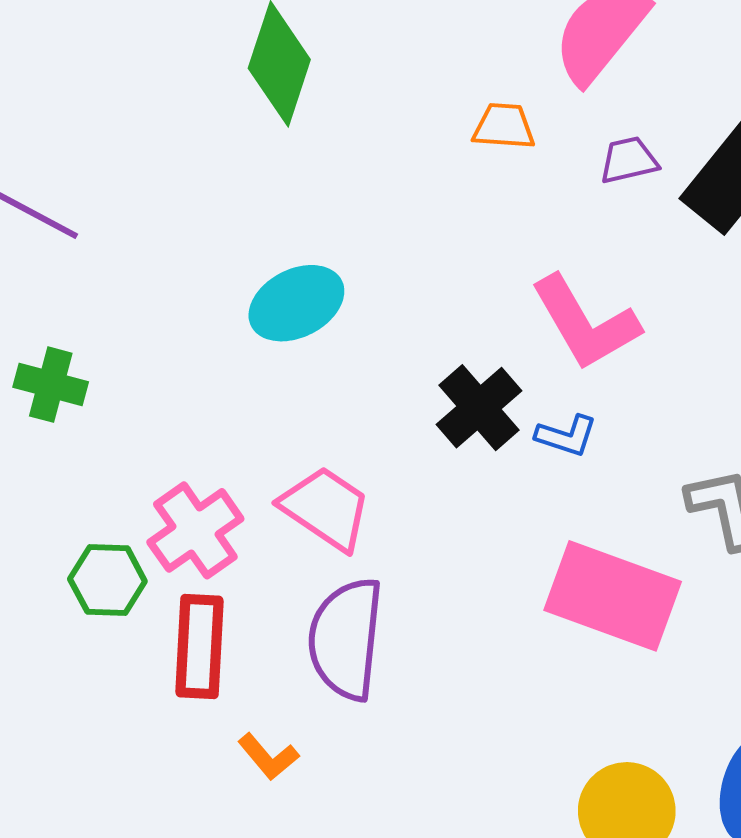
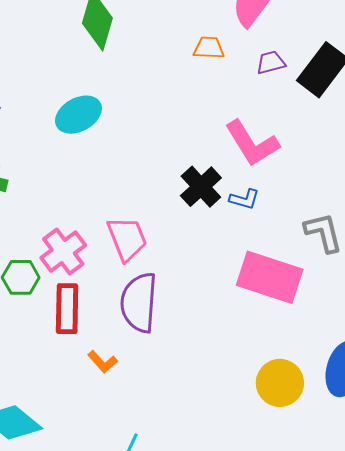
cyan ellipse: (296, 303) -> (78, 115), moved
pink trapezoid: (326, 508) -> (127, 239), turned 36

